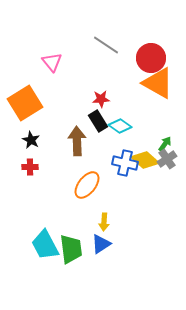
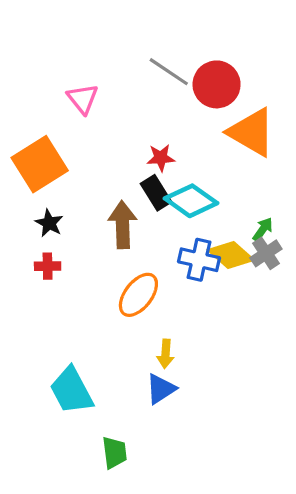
red circle: (151, 58) -> (217, 84), moved
cyan diamond: (120, 126) -> (191, 201), size x1.4
green trapezoid: (71, 249) -> (115, 453), moved, size x0.7

